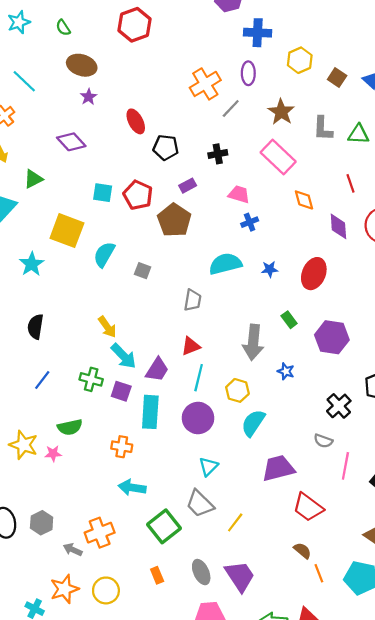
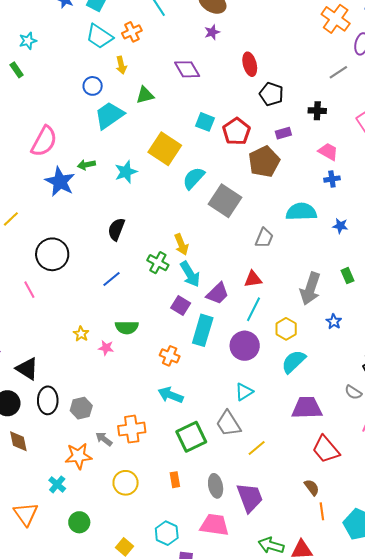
orange cross: (205, 84) -> (336, 19), moved, turned -36
gray square: (143, 271) -> (225, 201), size x2.0
green cross: (91, 379) -> (158, 263), moved
yellow star: (24, 445) -> (81, 334), size x0.6
orange star: (64, 589) -> (78, 456), moved

